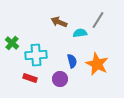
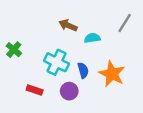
gray line: (98, 20) -> (125, 23), moved
cyan cross: (36, 55) -> (57, 62), moved, turned 30

